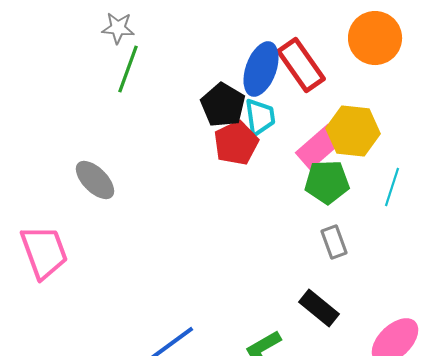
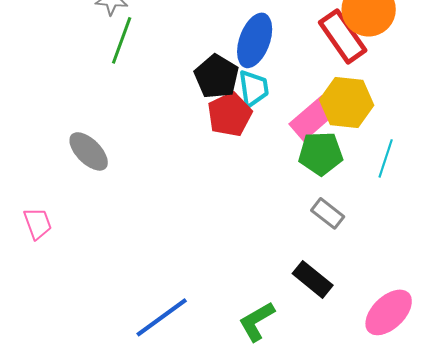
red rectangle: (301, 65) -> (343, 36), moved
gray rectangle: (334, 242) -> (328, 213), turned -32
pink trapezoid: (44, 252) -> (38, 223), size x0.6

